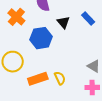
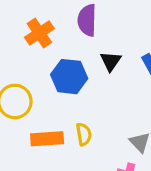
yellow semicircle: (60, 78) -> (84, 134), moved

